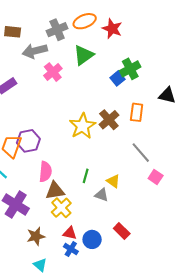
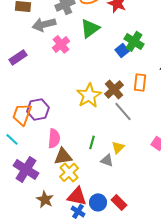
green cross: (130, 69) -> (134, 41), turned -30
gray line: (141, 153) -> (123, 111), moved
yellow triangle: (113, 181) -> (118, 147), turned 40
red rectangle: (122, 231) -> (119, 202), moved
red triangle: (70, 233) -> (77, 196), size x1.5
brown star: (36, 236) -> (45, 199), turned -30

